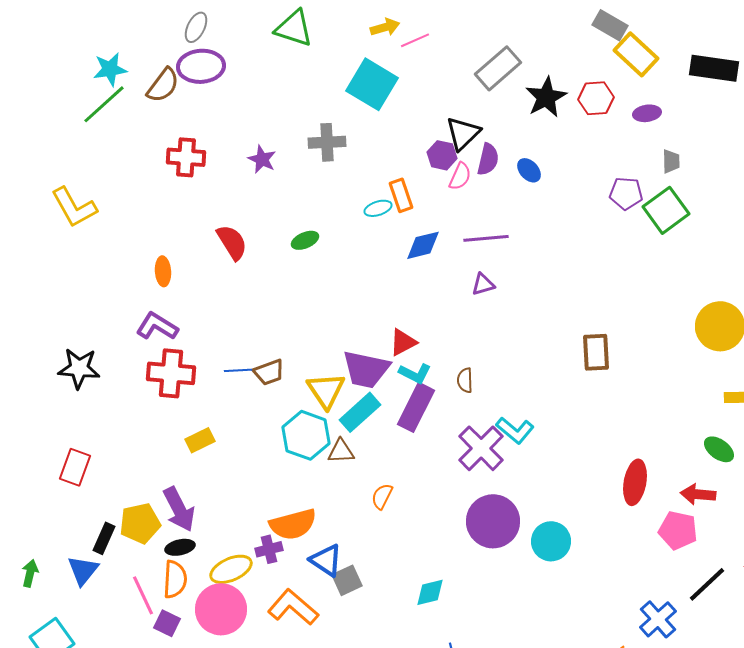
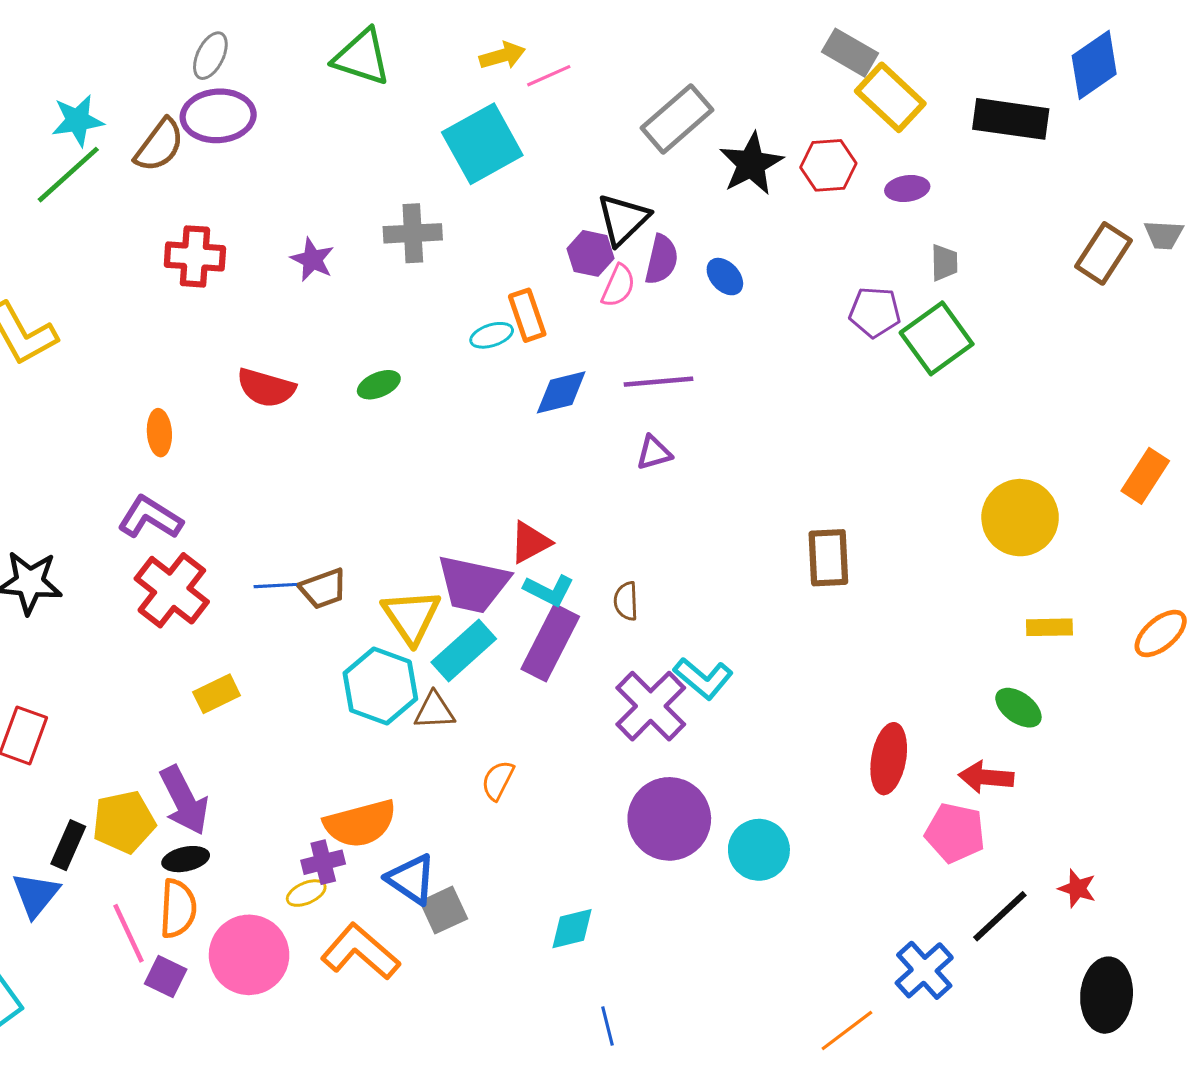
cyan square: (372, 84) -> (482, 144), turned 30
red semicircle: (232, 242) -> (266, 388), turned 138
red cross: (171, 373) -> (172, 590), turned 33
yellow ellipse: (231, 569) -> (306, 893), moved, size x0.6

